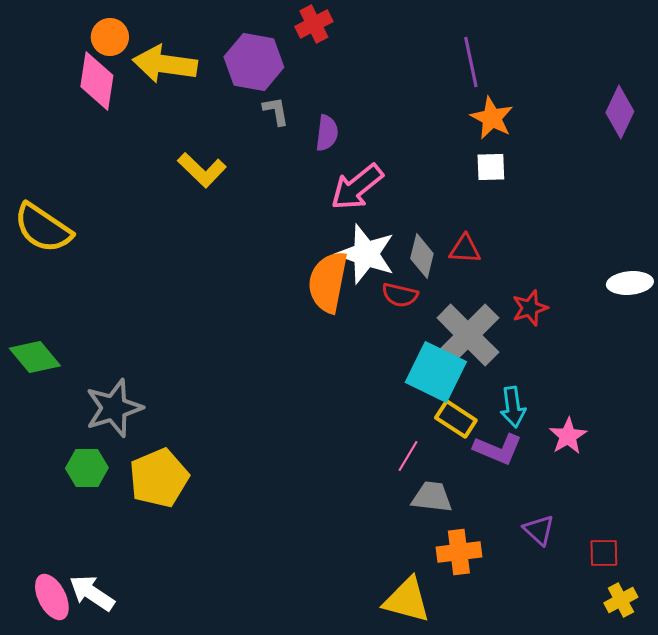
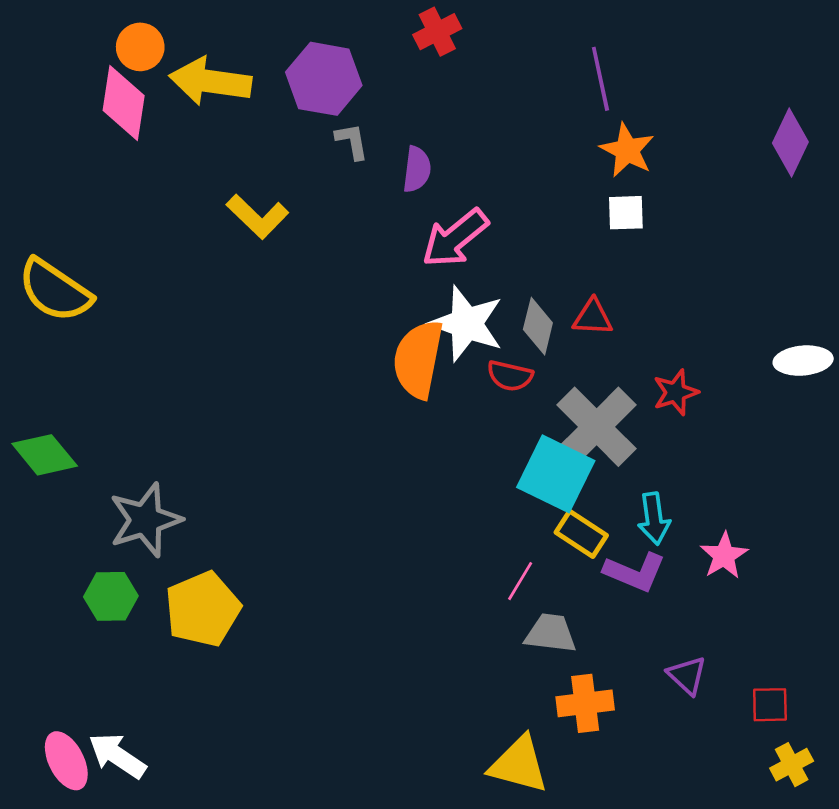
red cross: (314, 24) -> (437, 32), moved

